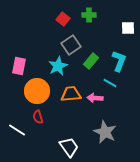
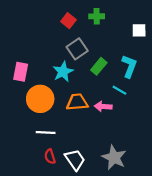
red semicircle: (38, 117) -> (50, 156), moved
white line: (17, 130) -> (46, 133), moved, turned -30
gray star: (105, 132) -> (114, 158), moved

